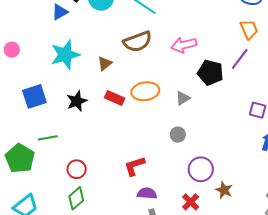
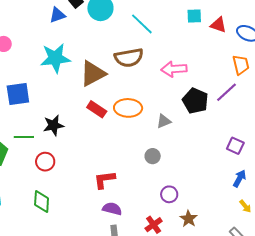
brown triangle: (105, 63) -> (93, 74), size x1.8
black star: (77, 101) -> (53, 125), moved
red circle: (77, 169) -> (45, 162), moved
purple circle: (201, 169) -> (169, 194), size x0.7
green diamond: (76, 198) -> (42, 201), turned -55

